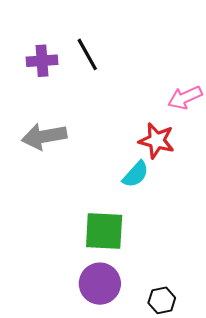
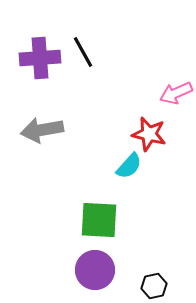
purple cross: (42, 61) -> (40, 58), size x1.4

